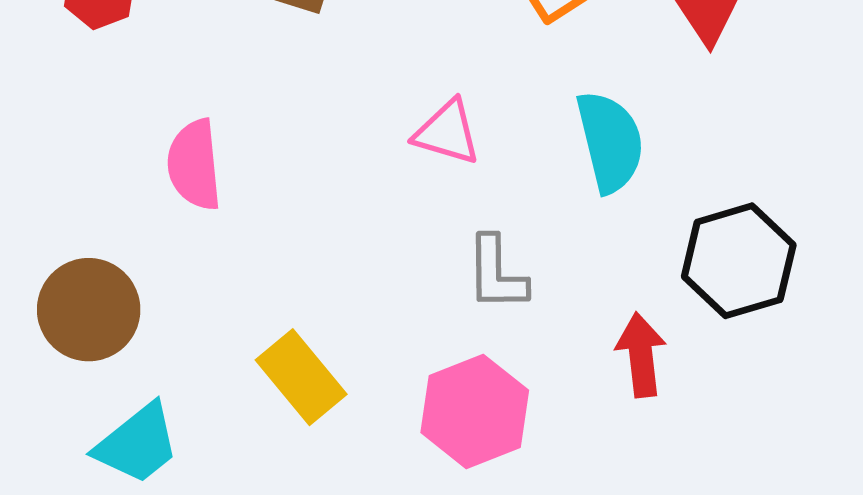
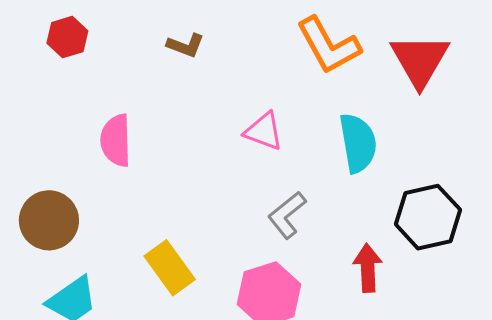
gray L-shape: (496, 273) -> (287, 215), turned 48

